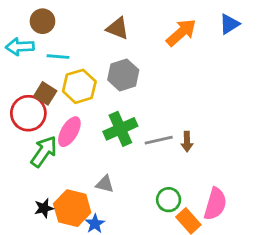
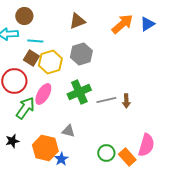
blue triangle: (229, 24) -> (147, 24), moved
brown triangle: (118, 28) -> (77, 21), turned -42
brown square: (45, 93) -> (31, 58), moved
green circle: (169, 200) -> (106, 153), moved
black star: (44, 208) -> (12, 141), moved

